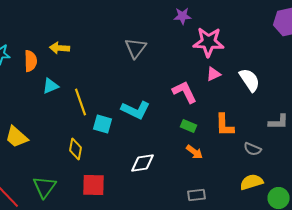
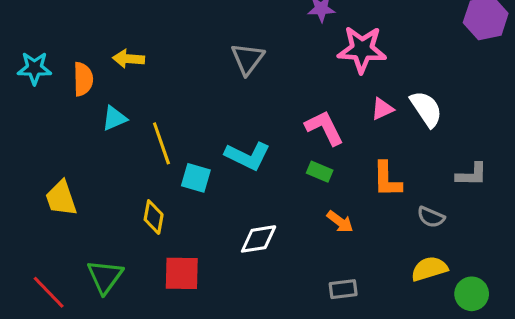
pink triangle: (214, 74) -> (382, 109), moved
green rectangle: (188, 126) -> (320, 172), moved
yellow trapezoid: (16, 137) -> (61, 198), turned 30

